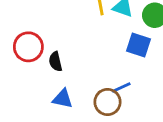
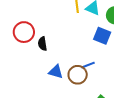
blue triangle: (63, 99) -> (56, 72), moved

